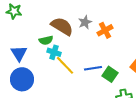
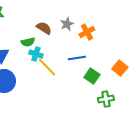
brown semicircle: (62, 26) -> (44, 28), size x0.7
blue line: (93, 68) -> (77, 58), moved

